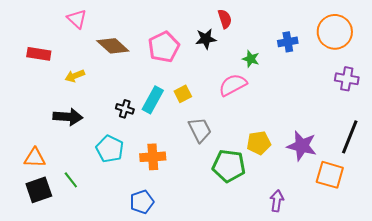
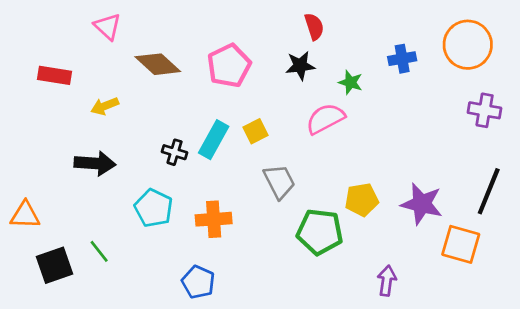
black star: (206, 39) -> (300, 66), moved
orange triangle: (35, 158) -> (25, 215), moved
blue pentagon: (142, 202) -> (198, 282), turned -30

